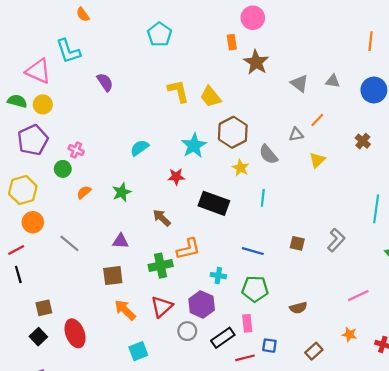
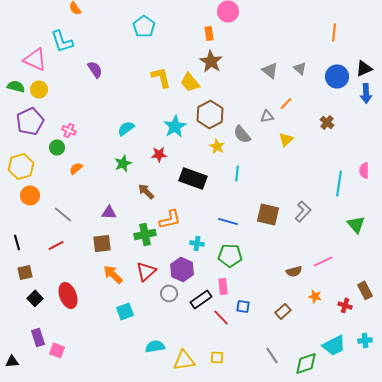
brown star: (256, 62) -> (211, 61), moved
gray triangle: (333, 81) -> (300, 68), turned 32
green star: (122, 192) -> (123, 163), moved
brown square: (297, 243) -> (268, 214), size x1.6
red line: (16, 250) -> (56, 245), moved
brown square: (44, 308) -> (25, 272), moved
brown semicircle: (298, 308) -> (294, 271), moved
red line: (245, 358) -> (221, 317), turned 60

